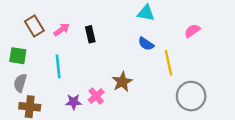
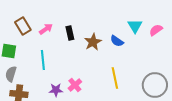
cyan triangle: (146, 13) -> (135, 26), moved, turned 49
yellow line: (169, 63) -> (115, 78), moved
brown star: (122, 82) -> (93, 42), moved

